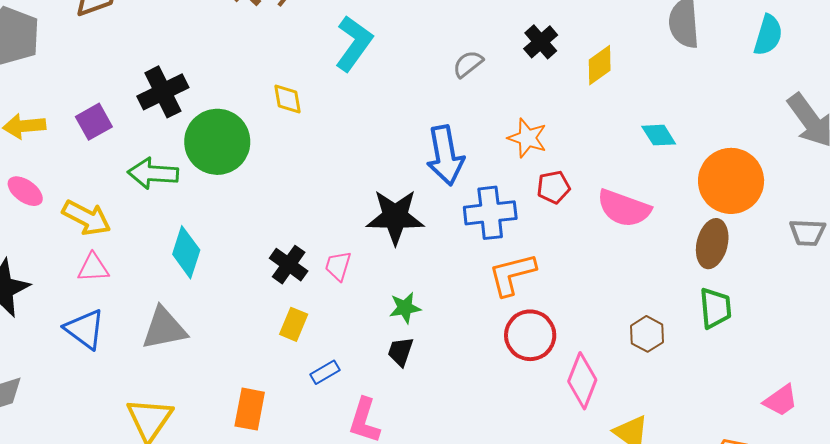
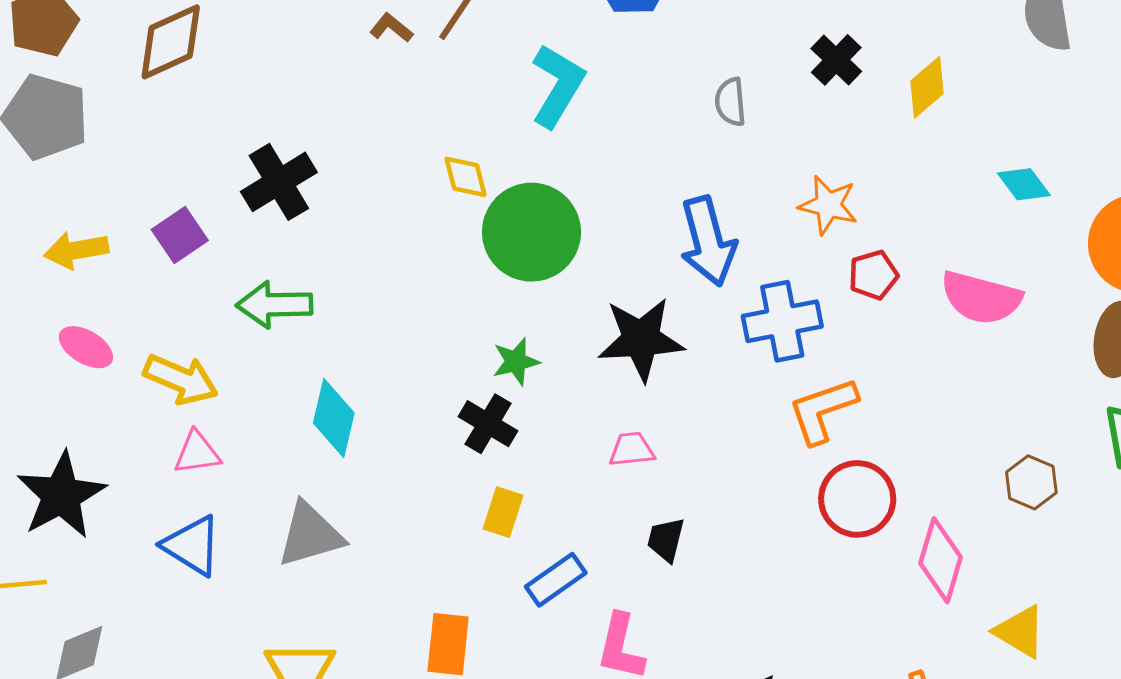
gray semicircle: (468, 64) -> (730, 102), turned -52
green circle: (217, 142) -> (531, 232), moved
pink trapezoid: (338, 266) -> (632, 450), moved, turned 72
green star: (405, 308) -> (516, 361), moved
blue rectangle: (325, 372) -> (556, 580), size x1.4

